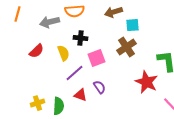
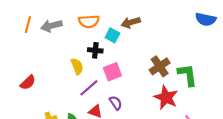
gray arrow: (50, 22) -> (51, 26), moved
cyan square: (132, 25) -> (112, 35), moved, turned 32
brown cross: (126, 47) -> (160, 66), moved
red semicircle: (36, 51) -> (28, 82), moved

